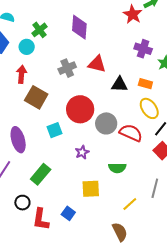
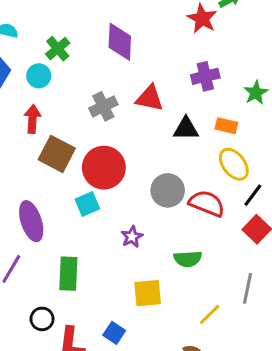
purple cross: (143, 49) -> (205, 76), moved, turned -30
red circle: (80, 109) -> (104, 168), moved
green rectangle: (41, 174) -> (68, 274), turned -35

